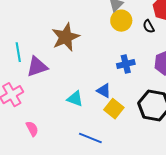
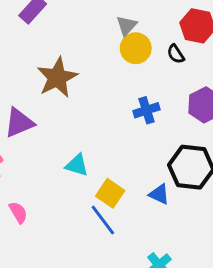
blue triangle: (104, 91) -> (159, 194), moved
yellow square: (114, 109) -> (110, 193), moved
blue line: (90, 138) -> (103, 220), turned 35

